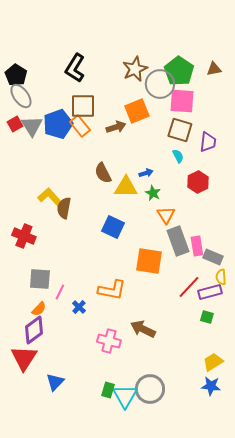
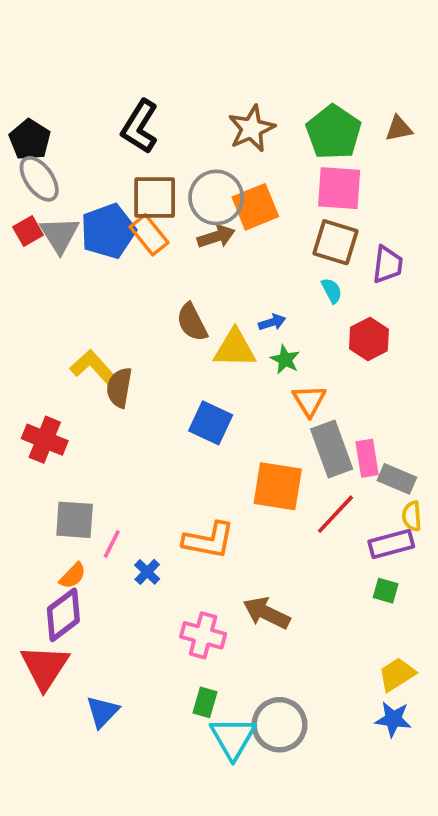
gray circle: (160, 84) -> (216, 197), moved
red line: (189, 287) -> (335, 514), moved
green rectangle: (108, 390) -> (205, 702), moved

